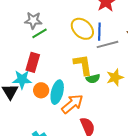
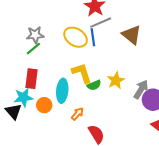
gray star: (33, 20) -> (35, 35), moved
gray line: (108, 44) -> (101, 23), moved
cyan ellipse: (57, 92) -> (62, 91), moved
orange arrow: (72, 104) -> (77, 114), size x0.6

